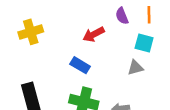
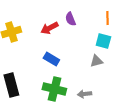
purple semicircle: (122, 16) -> (70, 19), moved
red arrow: (94, 34) -> (49, 28), moved

